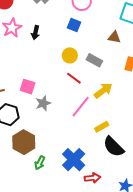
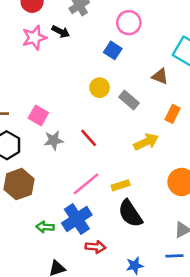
black arrow: (35, 33) -> (61, 32), moved, turned -88
red line: (74, 78) -> (89, 138), moved
yellow arrow: (103, 90) -> (146, 142), moved
pink line: (81, 107) -> (86, 184), moved
green arrow: (40, 163) -> (45, 227), moved, turned 56

